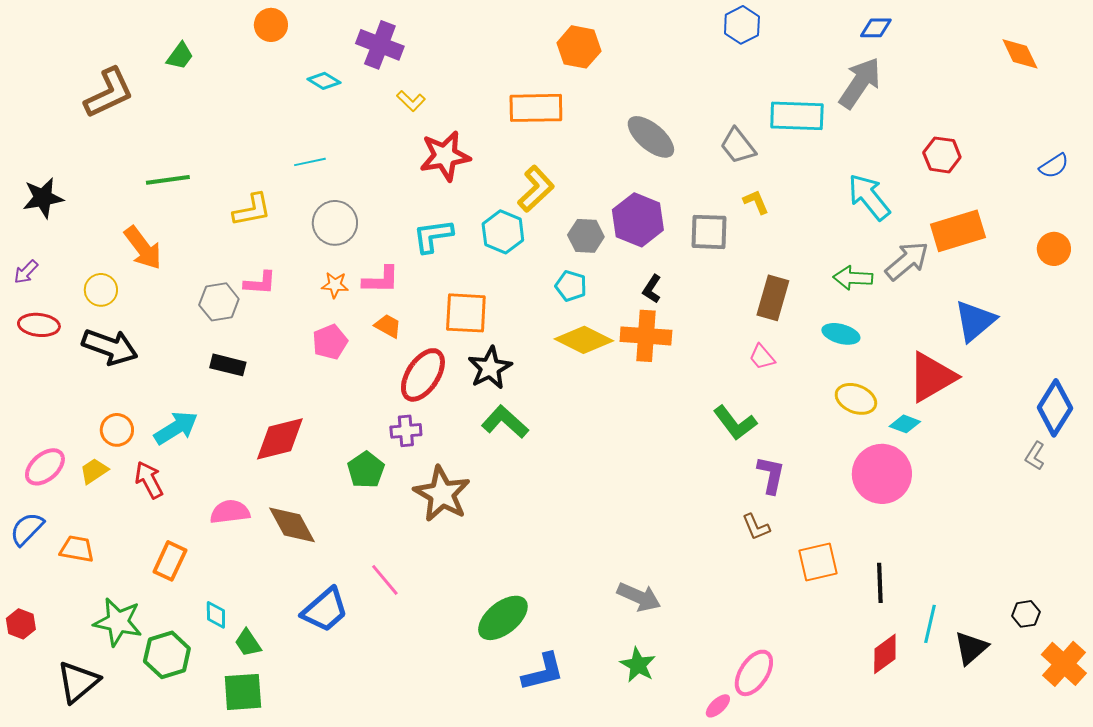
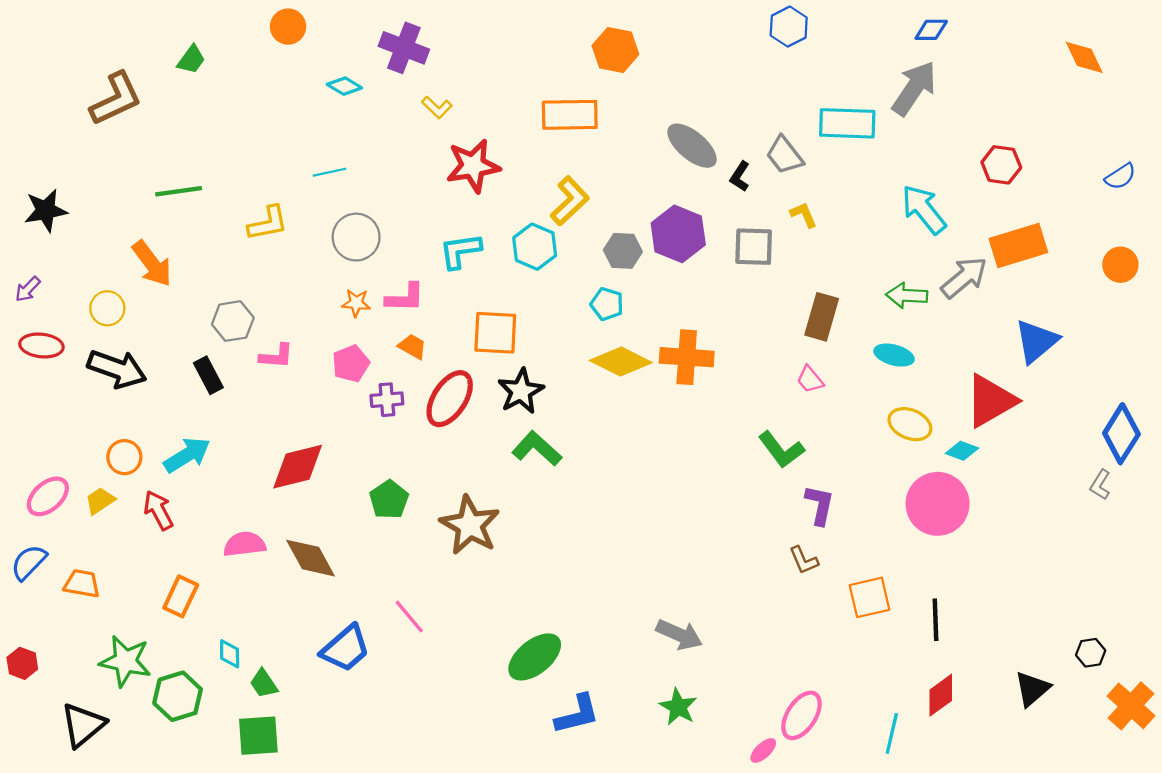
pink L-shape: (260, 283) -> (276, 356), moved
black L-shape: (652, 289) -> (740, 176), moved
black rectangle: (228, 365) -> (208, 375), moved, turned 48
purple cross: (406, 431) -> (387, 400), moved
cyan line: (930, 624) -> (892, 733), moved

